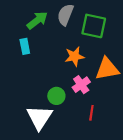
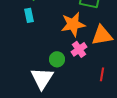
orange star: (74, 56) -> (73, 24), size x1.4
red line: (91, 113) -> (102, 74), moved

